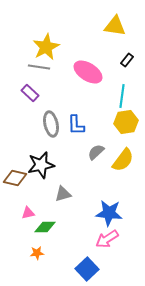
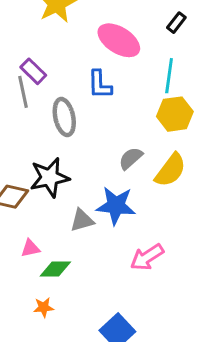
gray line: (39, 67) -> (23, 92), moved, turned 70
blue L-shape: (76, 125) -> (100, 85), moved
blue star: (109, 213) -> (116, 206), moved
pink arrow: (107, 239) -> (147, 257), moved

